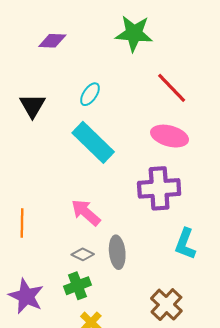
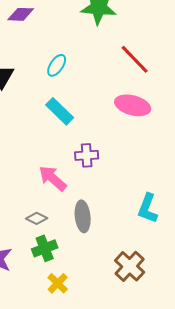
cyan rectangle: (93, 142) -> (60, 111), size x0.7
purple cross: (159, 188) -> (87, 155), moved, size x0.6
gray diamond: (83, 254) -> (37, 218), moved

